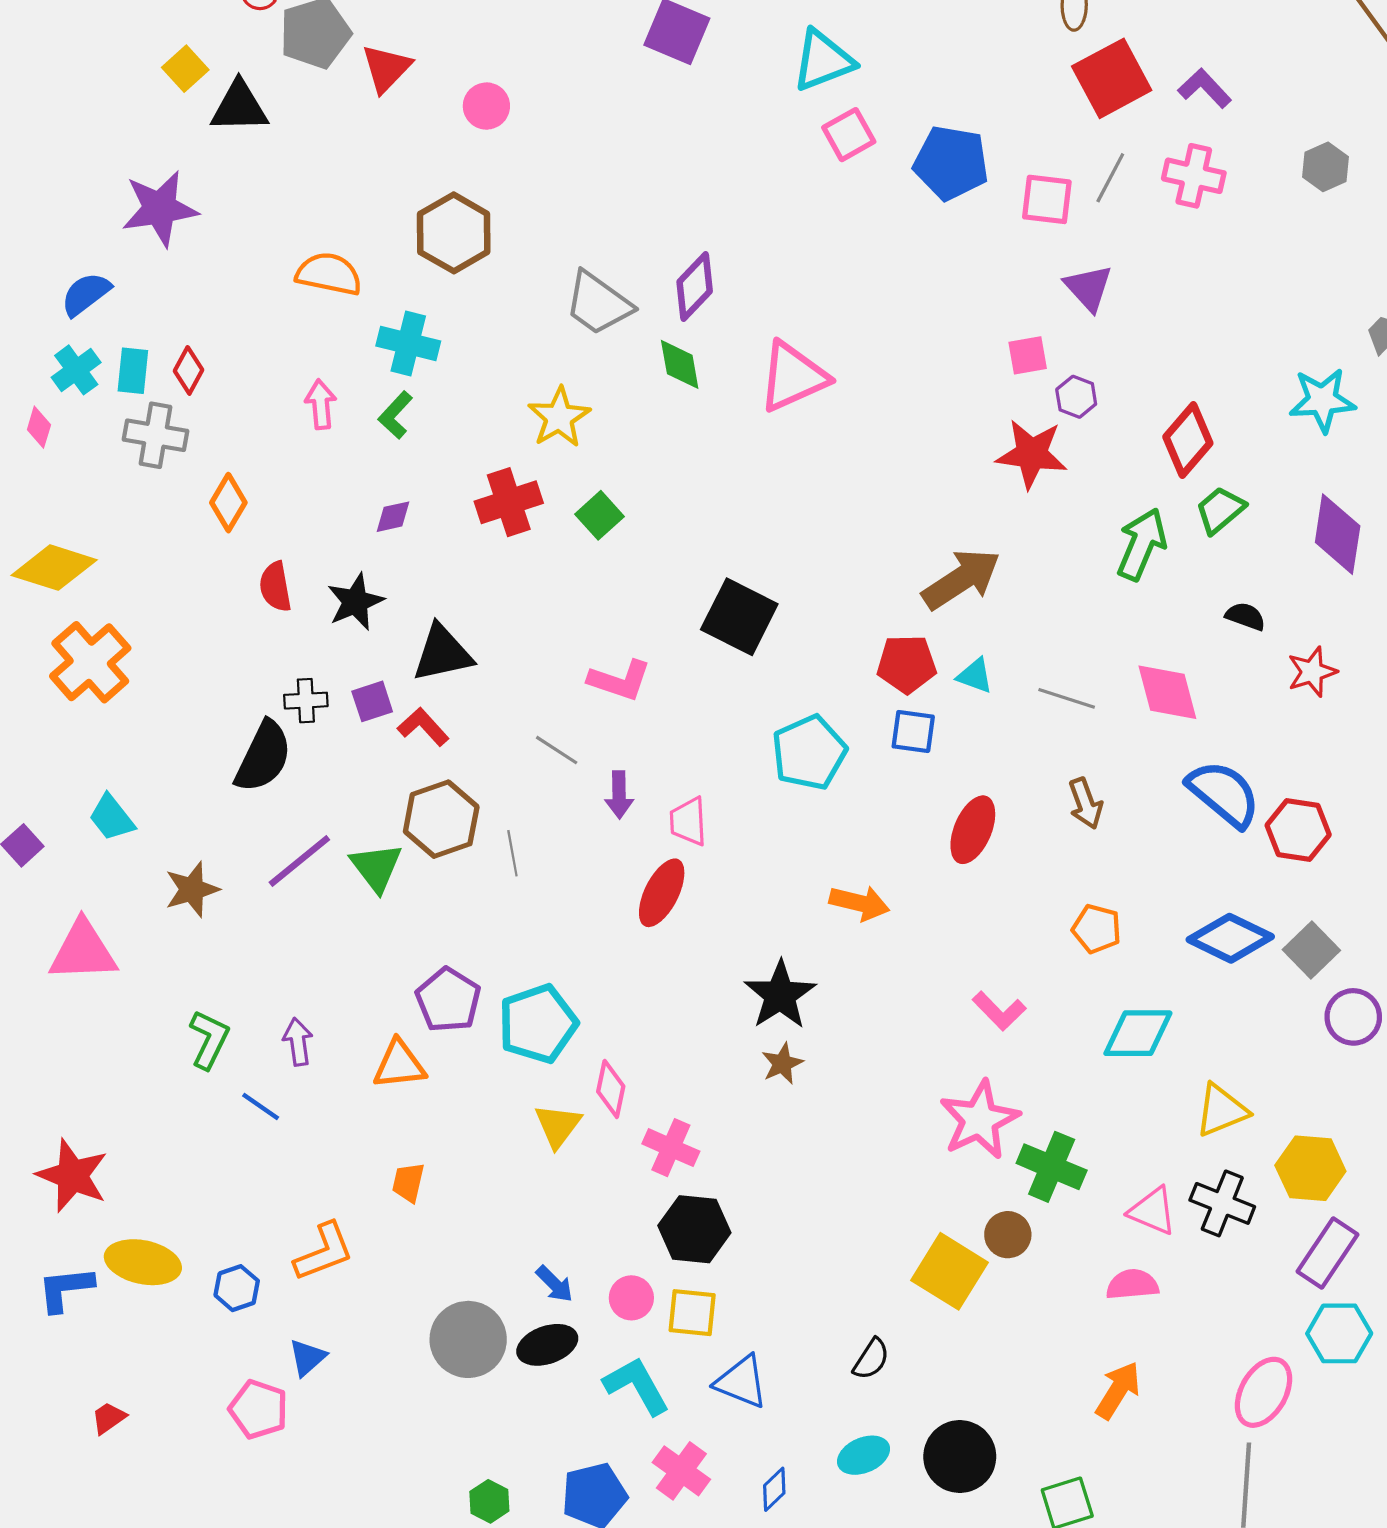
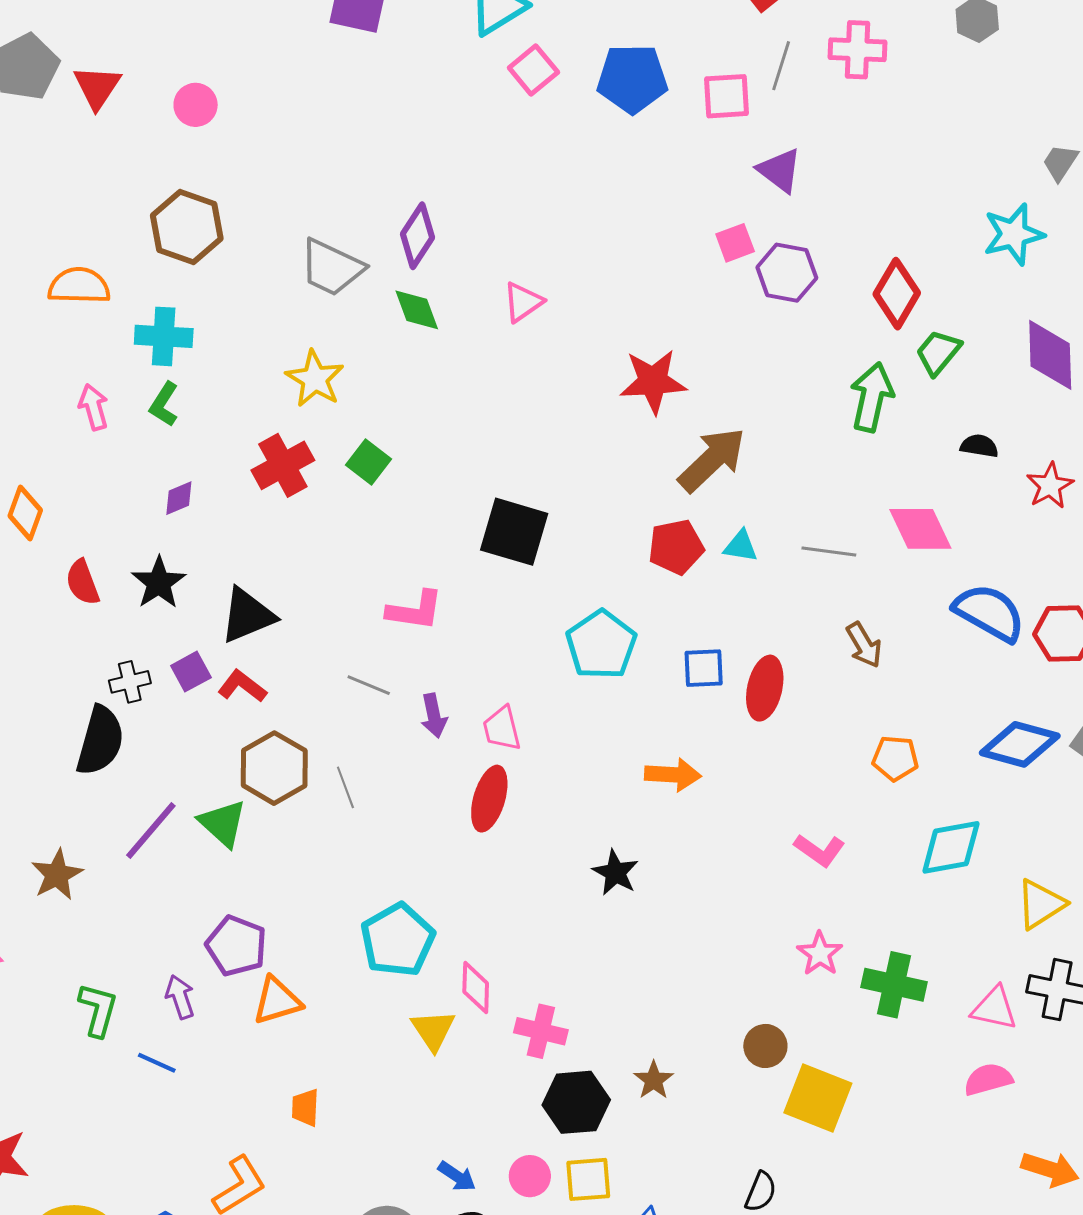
pink triangle: (793, 377) -> (523, 302), size x0.6
purple hexagon: (1076, 397) -> (787, 273), size x1.5
red star: (1032, 454) -> (653, 381), moved
blue square: (913, 732) -> (704, 668), moved
black star: (780, 995) -> (615, 873), size x0.7
purple pentagon: (448, 1000) -> (236, 946), moved
brown star: (782, 1064) -> (654, 1080), moved
pink star: (979, 1120) -> (820, 954), size x0.6
brown circle: (1008, 1235) -> (765, 1046), moved
orange arrow: (1118, 1390) -> (1050, 1169), moved, turned 86

